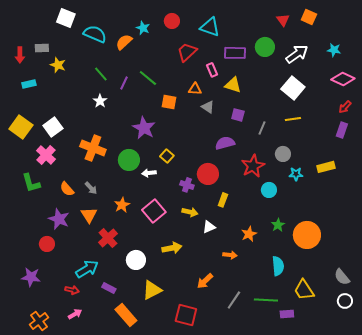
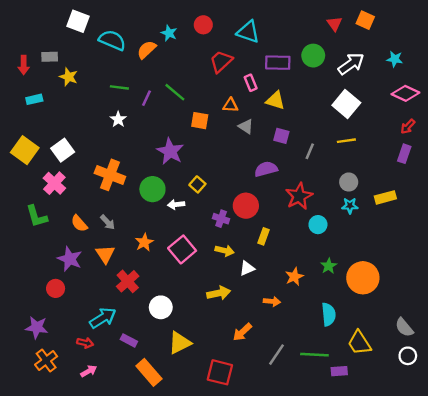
green line: (101, 74) -> (119, 87), turned -42
gray circle: (283, 154) -> (349, 182), moved
yellow arrow: (172, 248) -> (219, 293), moved
orange cross: (39, 321) -> (46, 361), moved

